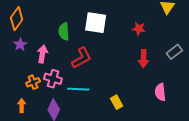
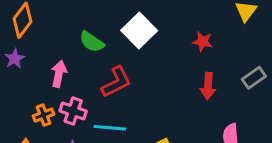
white square: (96, 23) -> (139, 31), turned 35
green semicircle: (64, 31) -> (92, 42), turned -54
purple star: (20, 45) -> (15, 59), moved

